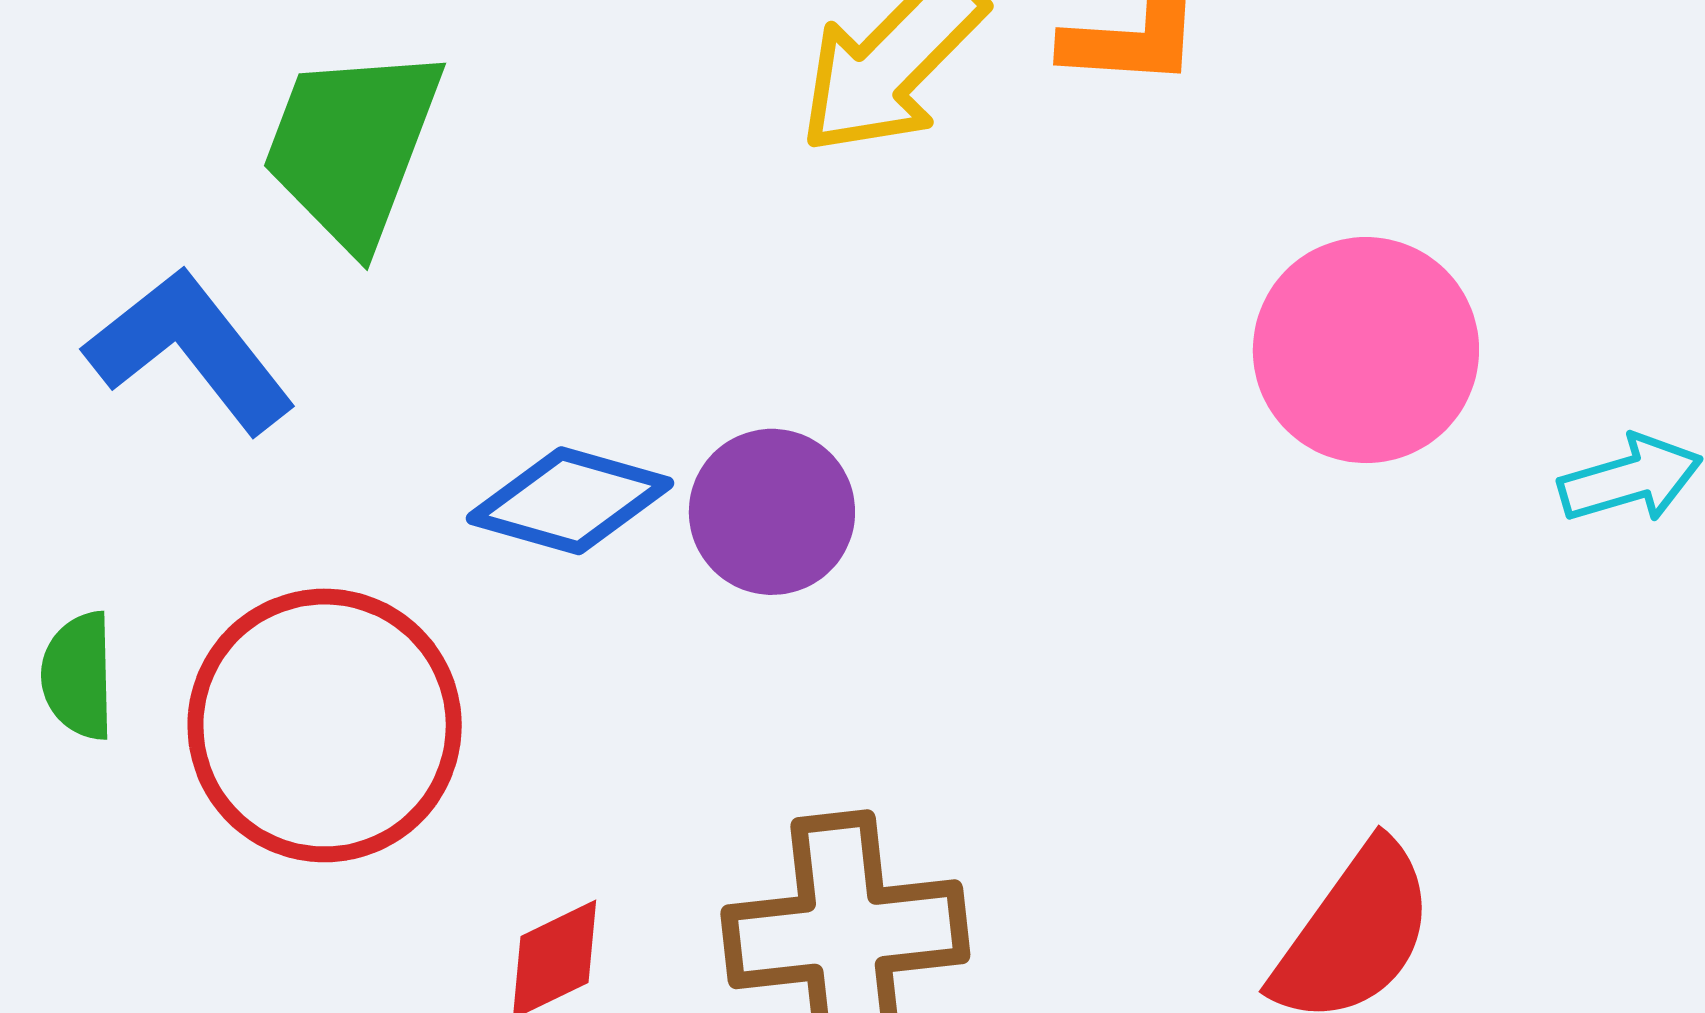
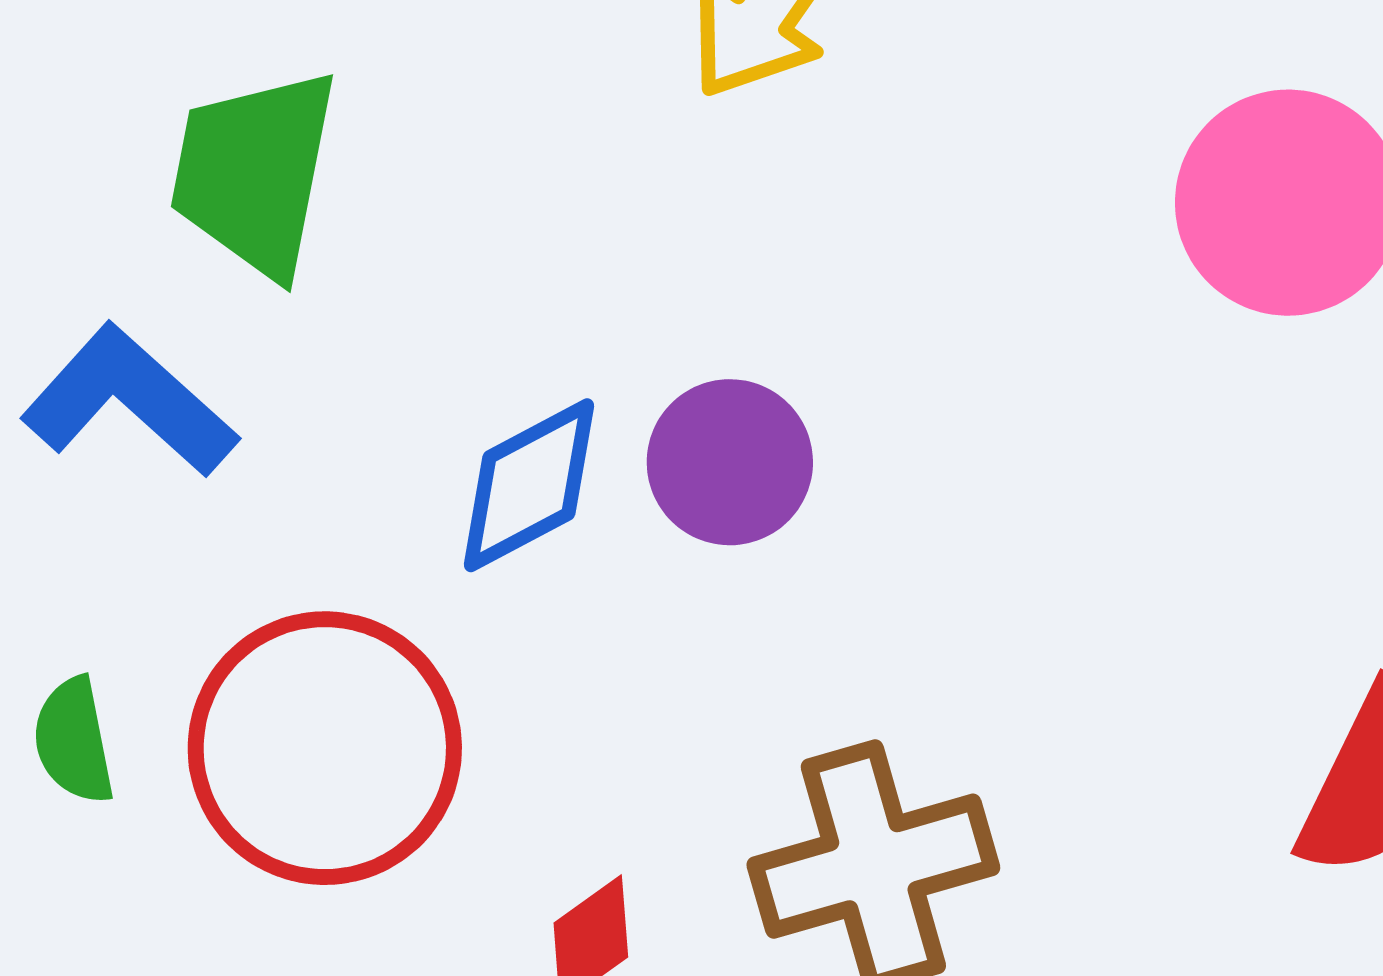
blue diamond: (570, 501) -> (529, 485), turned -34

